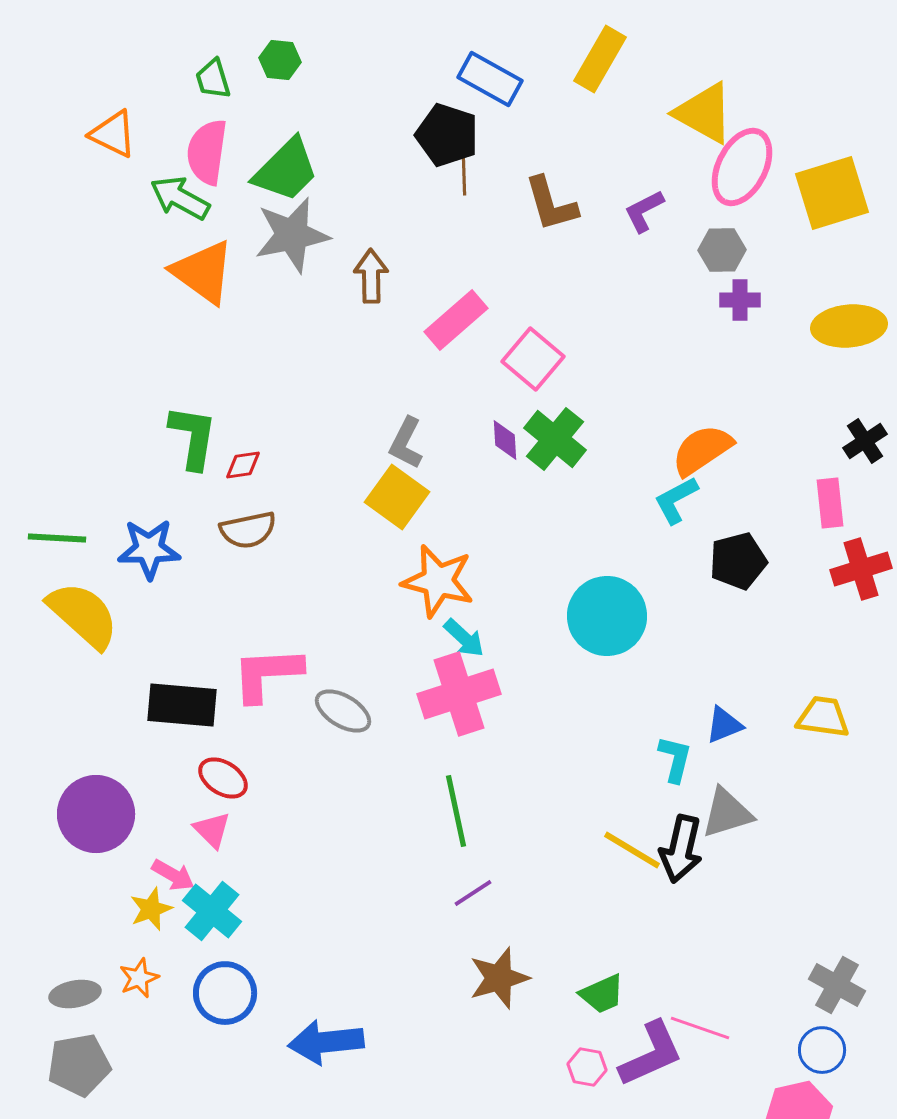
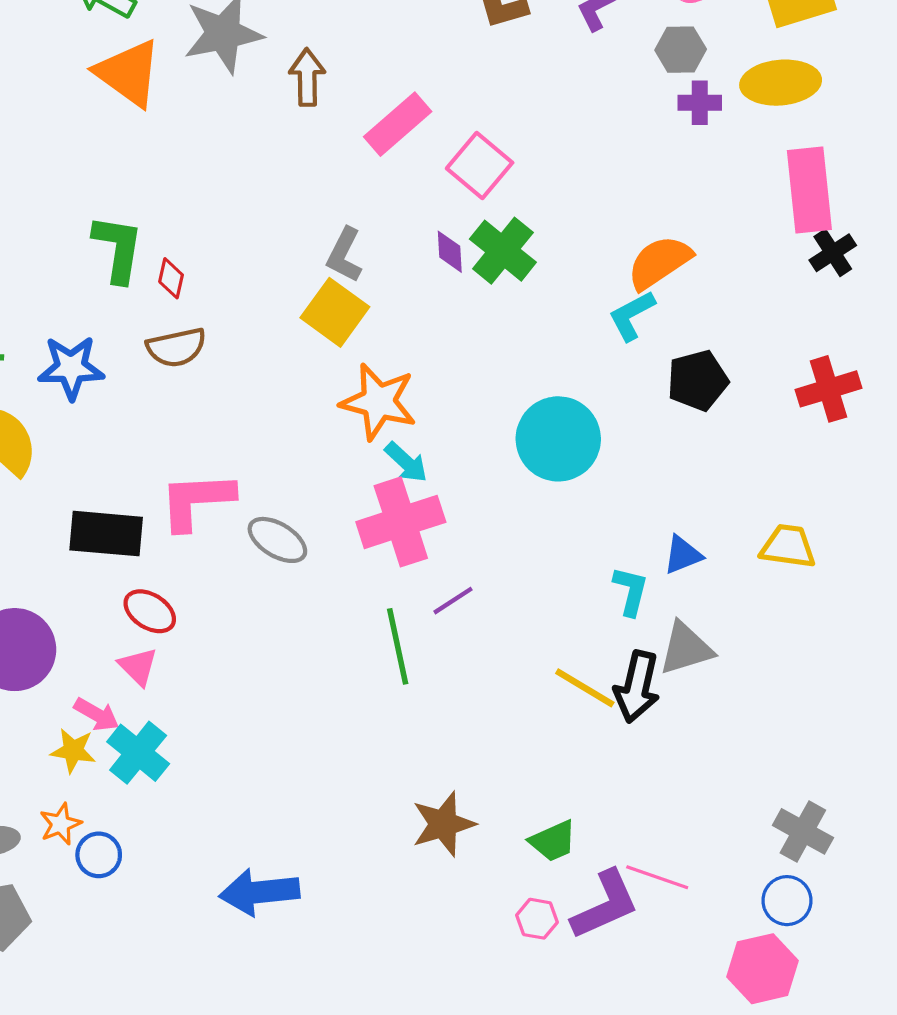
yellow ellipse: (849, 326) -> (781, 83), moved
red diamond: (243, 465) -> (171, 278), turned -69
pink rectangle: (830, 503) -> (809, 190), moved, size x1.6
purple line: (473, 893) -> (453, 601), moved
yellow star: (151, 909) -> (73, 751), turned 30
blue circle: (225, 993) -> (99, 855), moved, size x0.7

